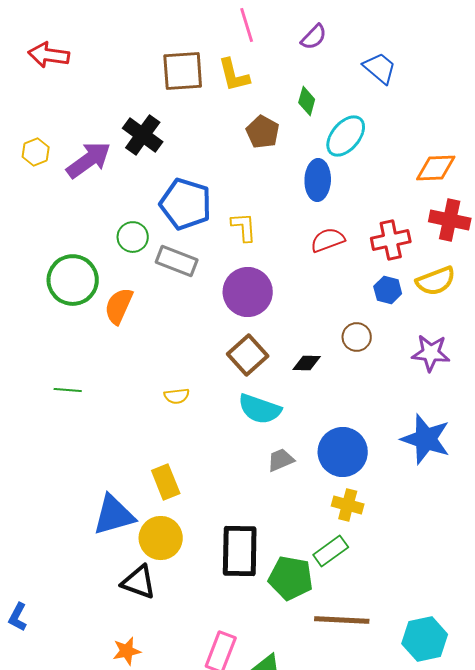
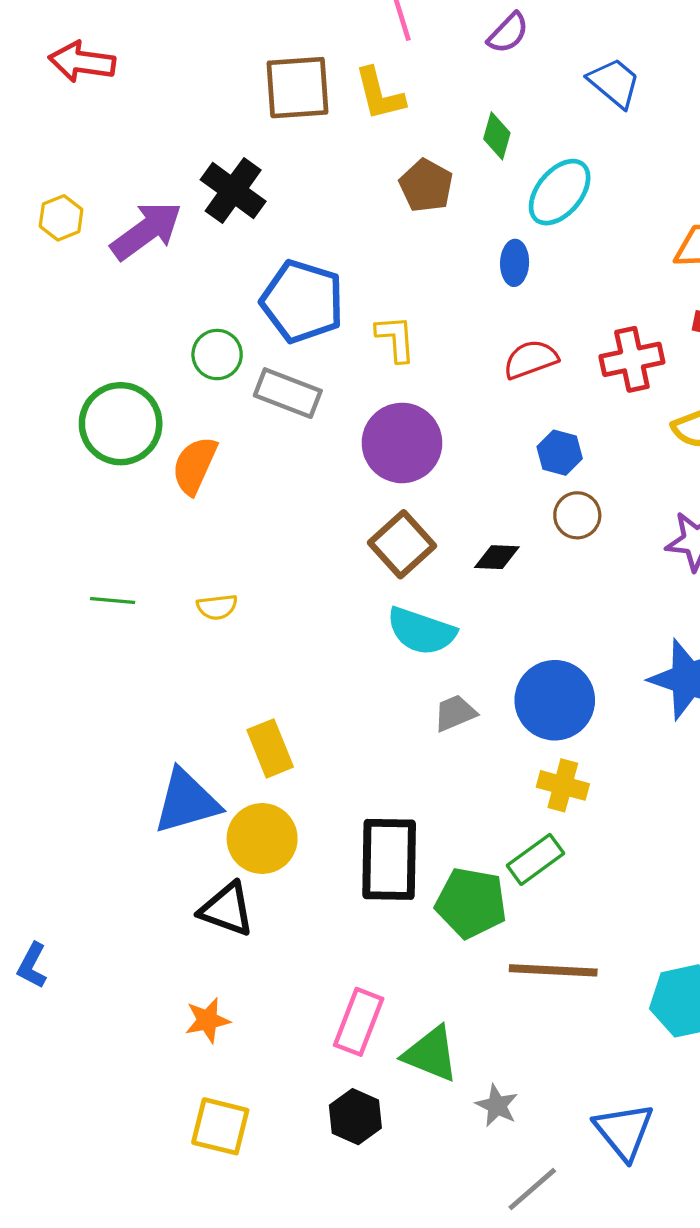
blue ellipse: (318, 180) -> (515, 263), size x0.7
blue hexagon: (388, 290) -> (560, 453), moved
yellow semicircle: (177, 396) -> (217, 607), moved

